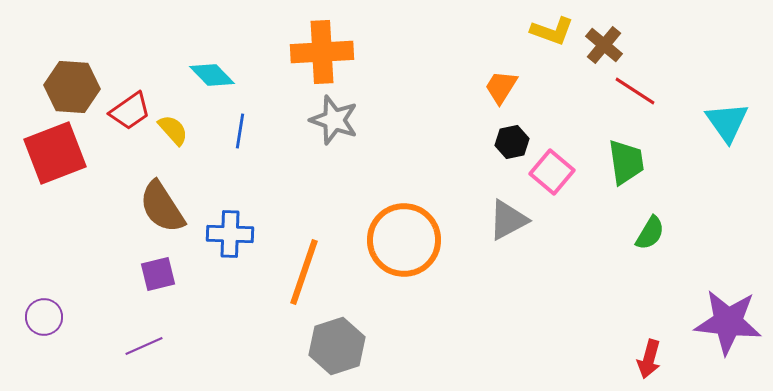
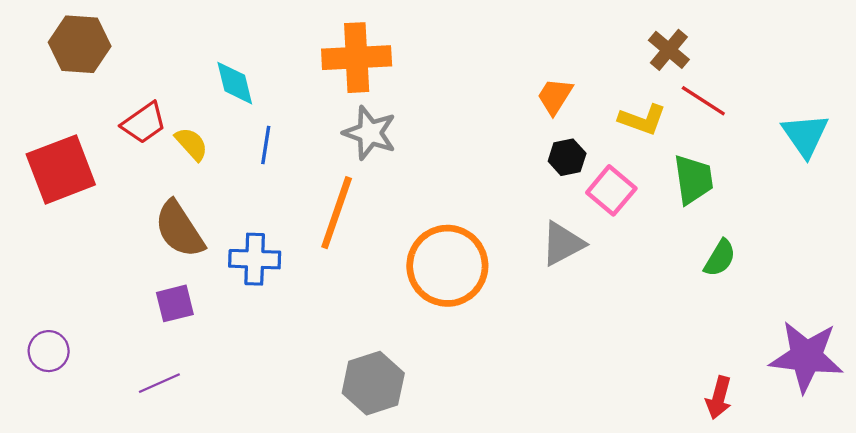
yellow L-shape: (552, 31) -> (642, 120), moved
cyan diamond: (212, 75) -> (235, 83), turned 30
brown hexagon: (72, 87) -> (80, 44), moved
orange line: (304, 272) -> (337, 213), moved

